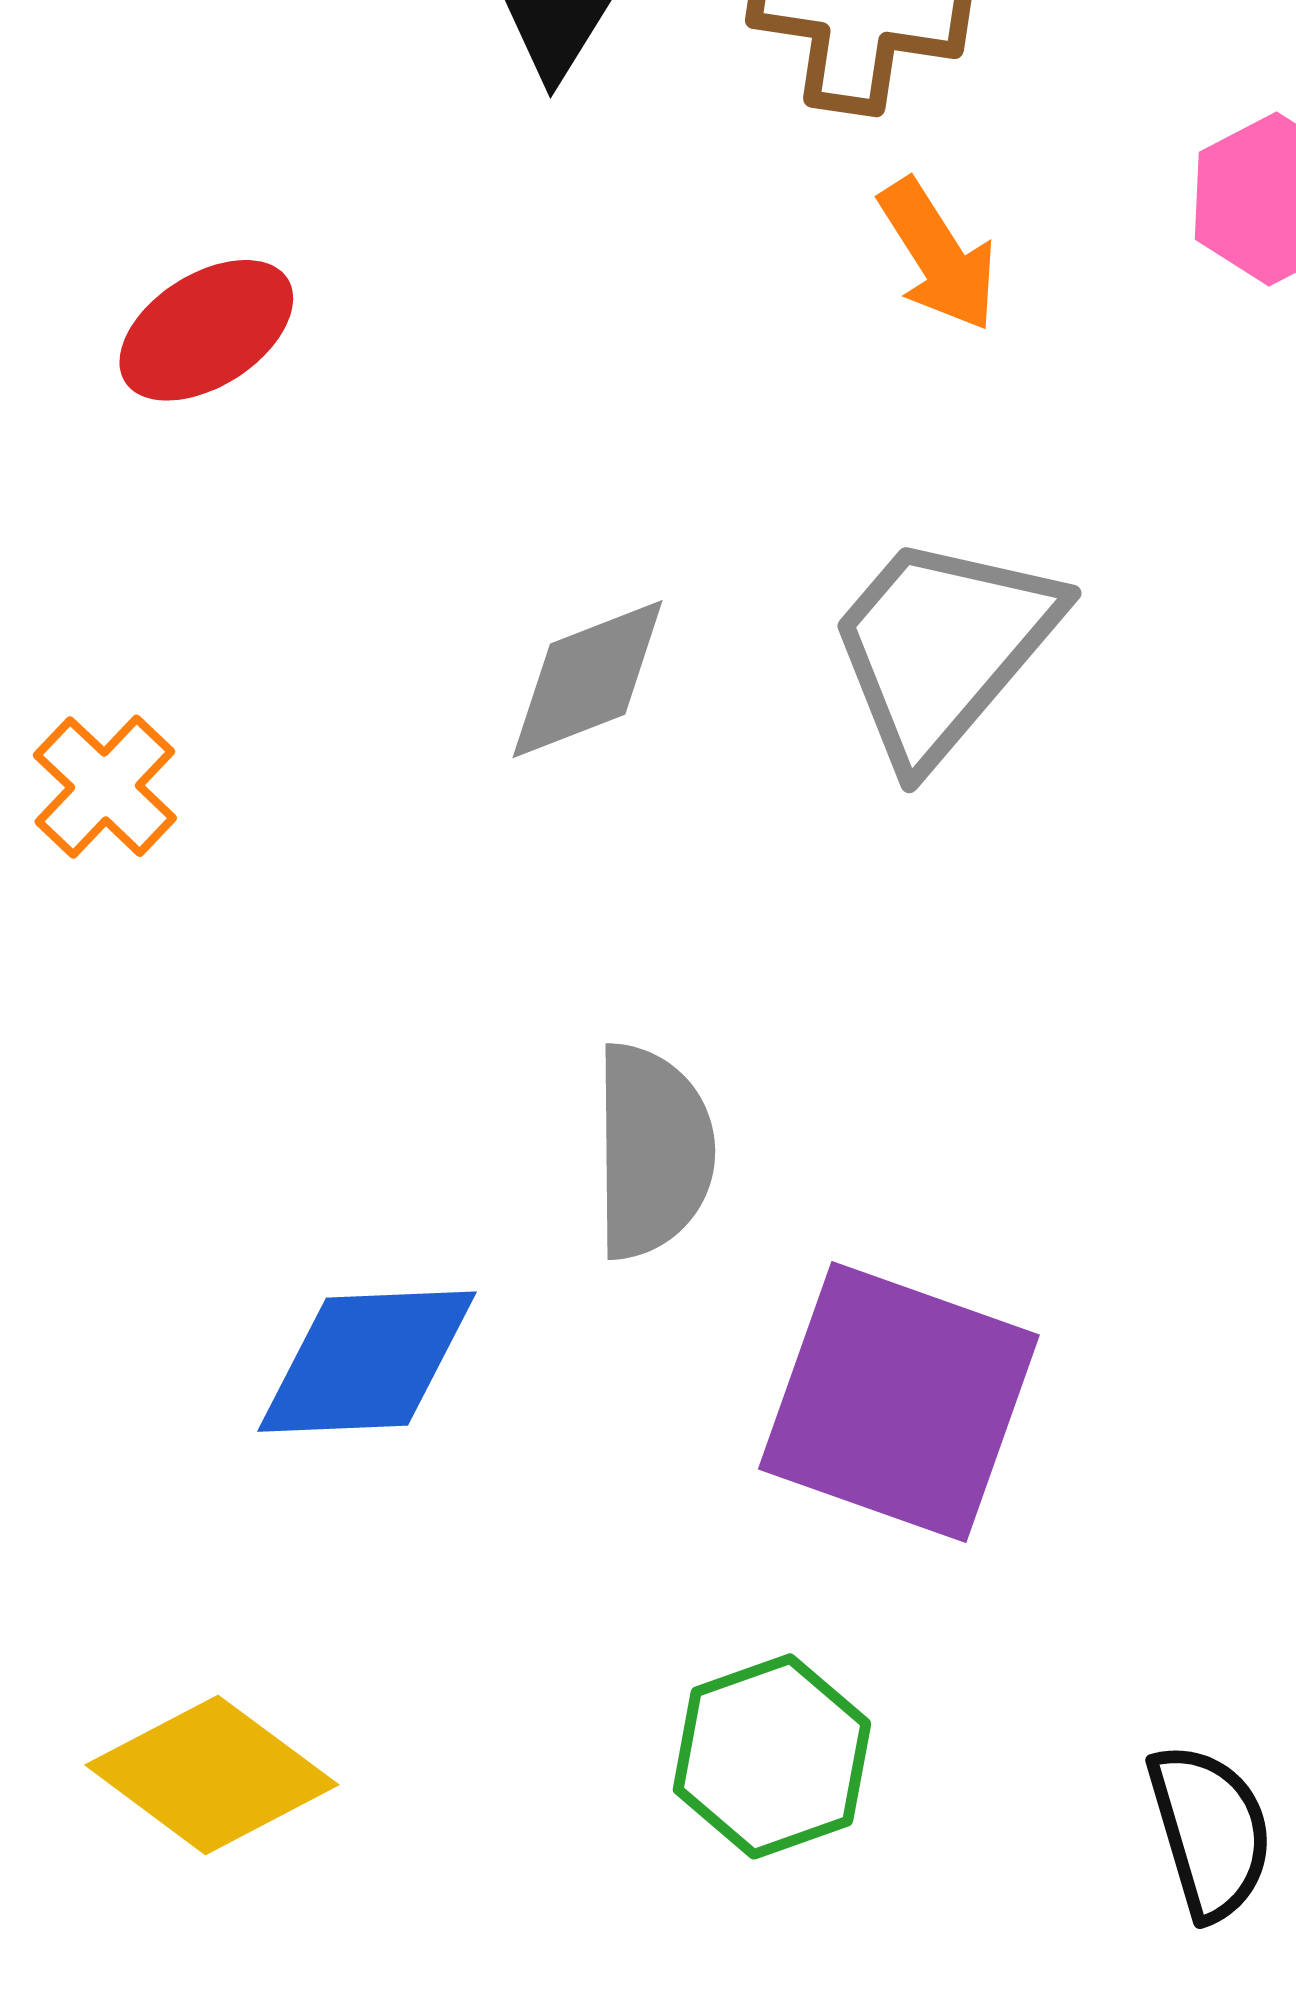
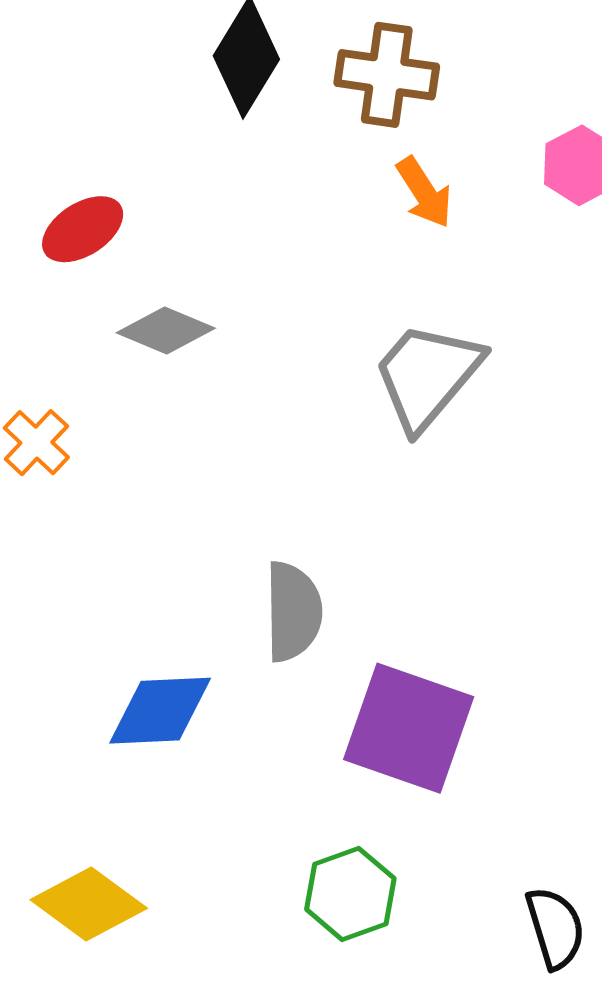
gray diamond: (588, 679) -> (166, 331), moved, turned 44

